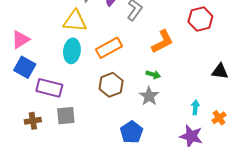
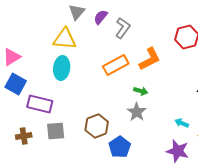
orange rectangle: (109, 48) -> (116, 65), moved
brown hexagon: (111, 85) -> (97, 126), moved
cyan arrow: (195, 107) -> (182, 123), turned -72

